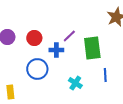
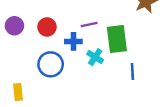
purple line: (69, 36) -> (89, 25), turned 32
cyan cross: (75, 83) -> (95, 57), moved

